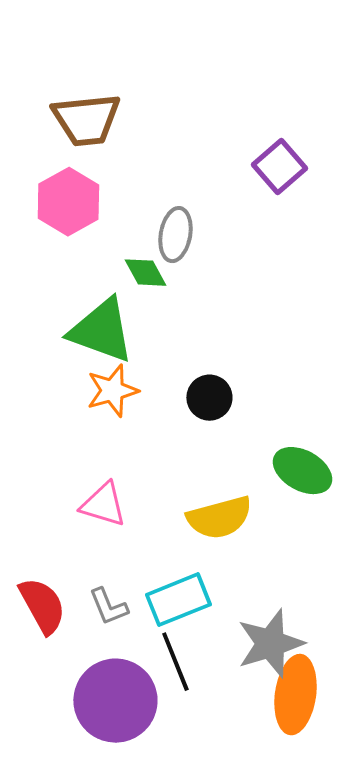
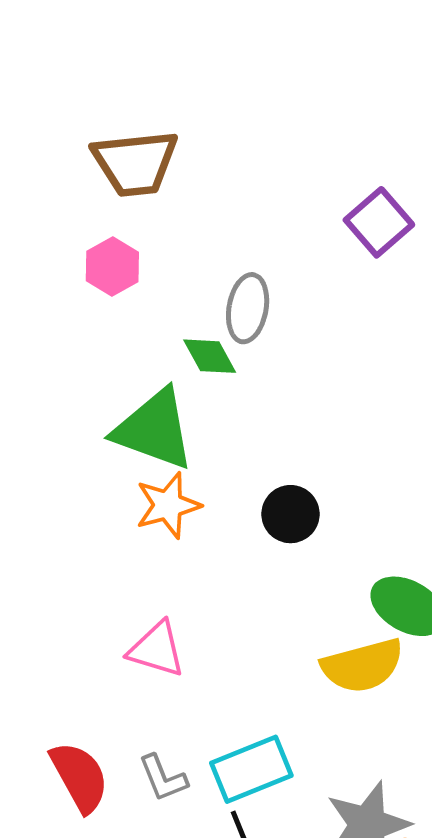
pink hexagon: (68, 202) -> (112, 267), size x0.7
yellow semicircle: (219, 518) -> (363, 666), moved

